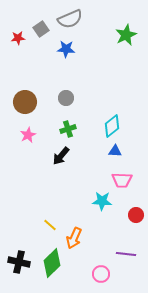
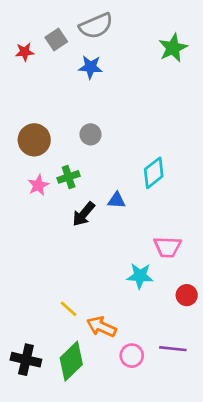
green cross: (68, 129) -> (69, 177), moved
blue triangle: (115, 151) -> (117, 200), moved
orange arrow: (74, 238) -> (102, 327), turned 90
pink circle: (101, 274) -> (132, 356), moved

